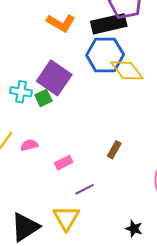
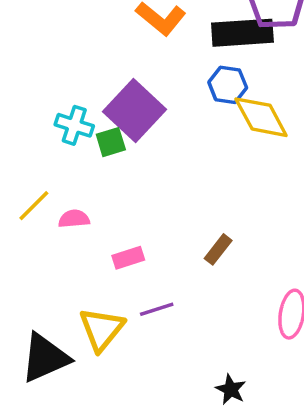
blue hexagon: (105, 55) -> (228, 85), size x0.6
yellow triangle: (66, 218) -> (102, 329), moved

